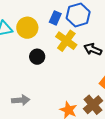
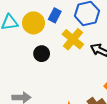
blue rectangle: (55, 18) -> (55, 15), moved

